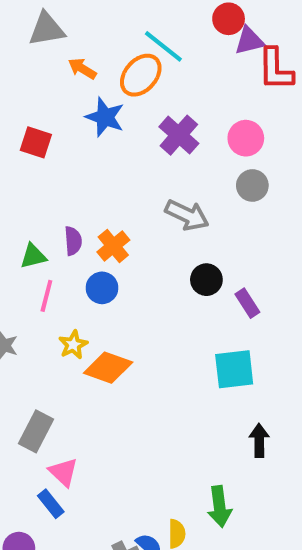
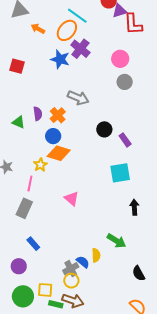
blue star: (105, 117) -> (60, 59), moved
purple cross: (179, 135) -> (80, 49), moved
gray arrow: (187, 215) -> (78, 98), moved
green triangle: (33, 256) -> (19, 122), turned 40
pink line: (46, 296) -> (30, 183), moved
orange diamond: (108, 368) -> (59, 153), moved
pink triangle: (63, 472) -> (72, 199), moved
green arrow: (219, 507) -> (116, 241), turned -48

